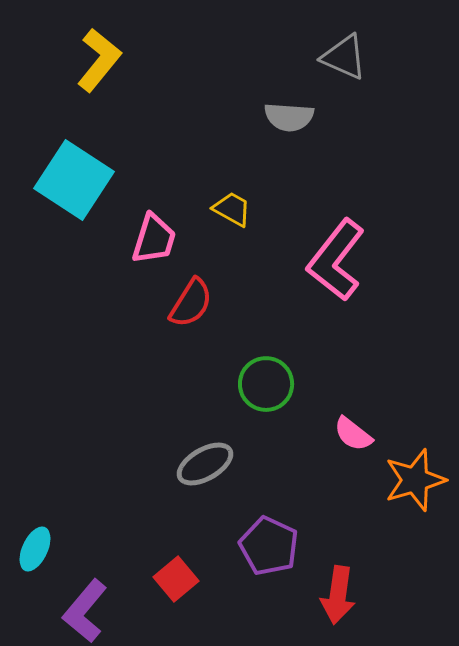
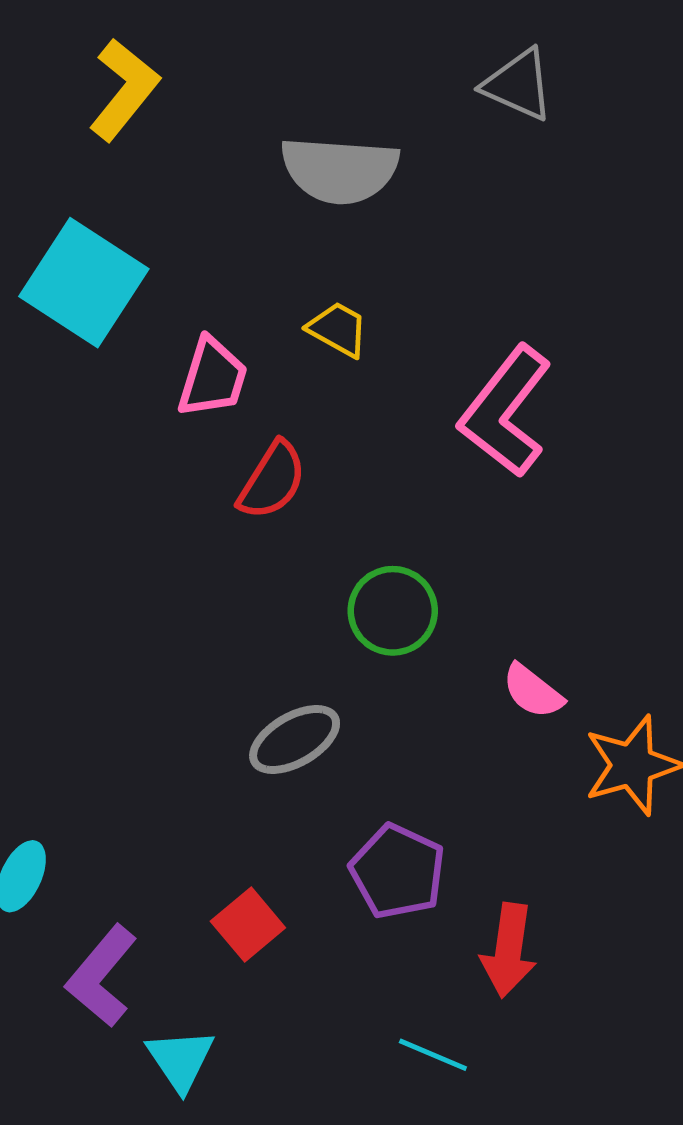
gray semicircle: (289, 117) -> (340, 170), moved, size x1.5

